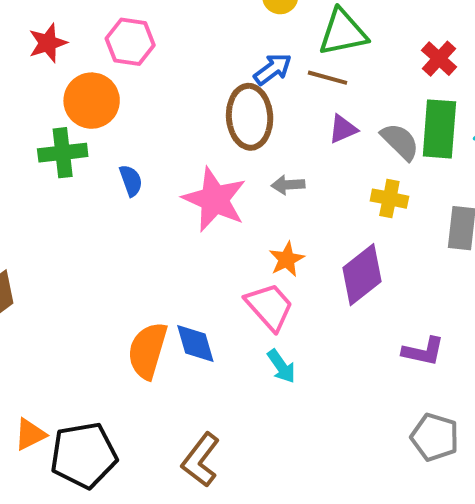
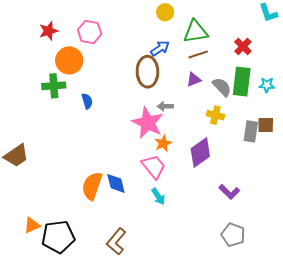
brown line: (328, 78) -> (198, 55), moved, turned -36
pink star: (214, 199) -> (148, 123), moved
purple L-shape: (423, 351) -> (229, 192), turned 30

